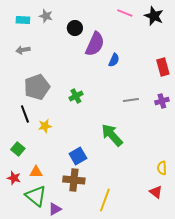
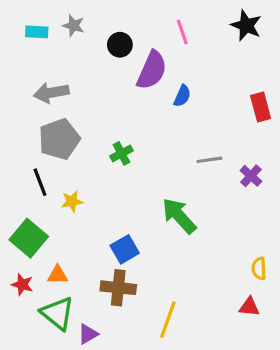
pink line: (125, 13) -> (182, 32), moved, turned 49
gray arrow: (23, 50) -> (51, 93), moved, size x1.5
purple cross: (162, 101) -> (251, 176), moved, turned -32
green square: (18, 149) -> (29, 238), size x1.6
red triangle: (156, 192) -> (249, 307), turned -32

